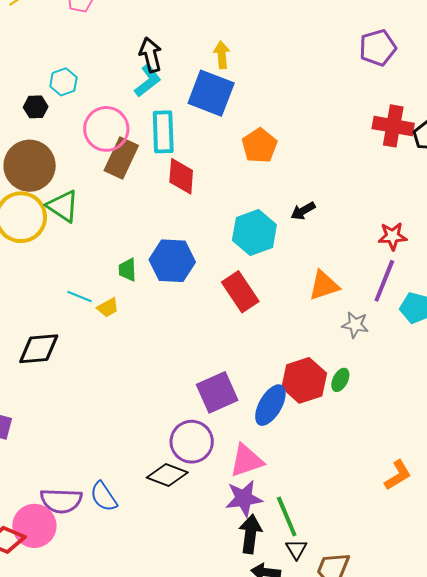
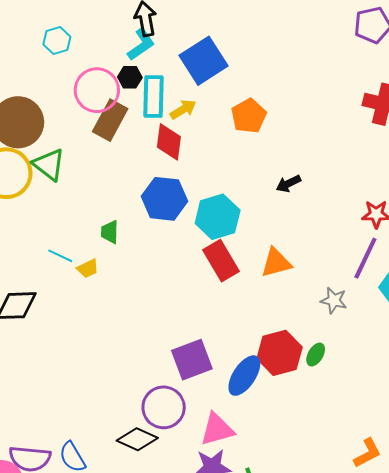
yellow arrow: (222, 55) -> (183, 109), moved, turned 60
blue square: (211, 93) -> (204, 61), turned 33
black hexagon: (36, 107) -> (130, 77), moved
cyan hexagon: (254, 233) -> (218, 217), moved
blue hexagon: (172, 261) -> (164, 199), moved
orange triangle: (324, 286) -> (276, 263), moved

